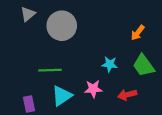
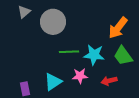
orange arrow: (138, 33) -> (118, 28), size x1.6
cyan star: (110, 64) -> (94, 55), size x1.5
green line: (50, 70) -> (69, 52), moved

